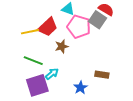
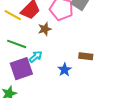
yellow line: (30, 32) -> (13, 15), turned 42

